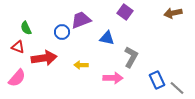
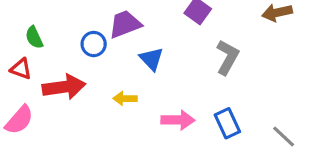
blue triangle: (107, 38) -> (151, 59), moved, turned 35
gray L-shape: (131, 57) -> (227, 57), moved
blue rectangle: (157, 80) -> (227, 123), moved

